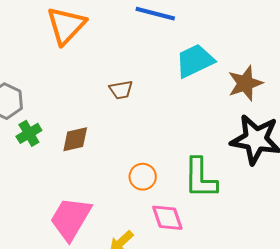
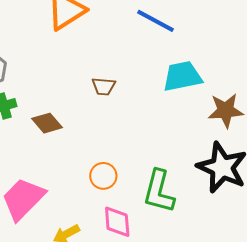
brown diamond: (75, 139) -> (47, 123), turned 48

